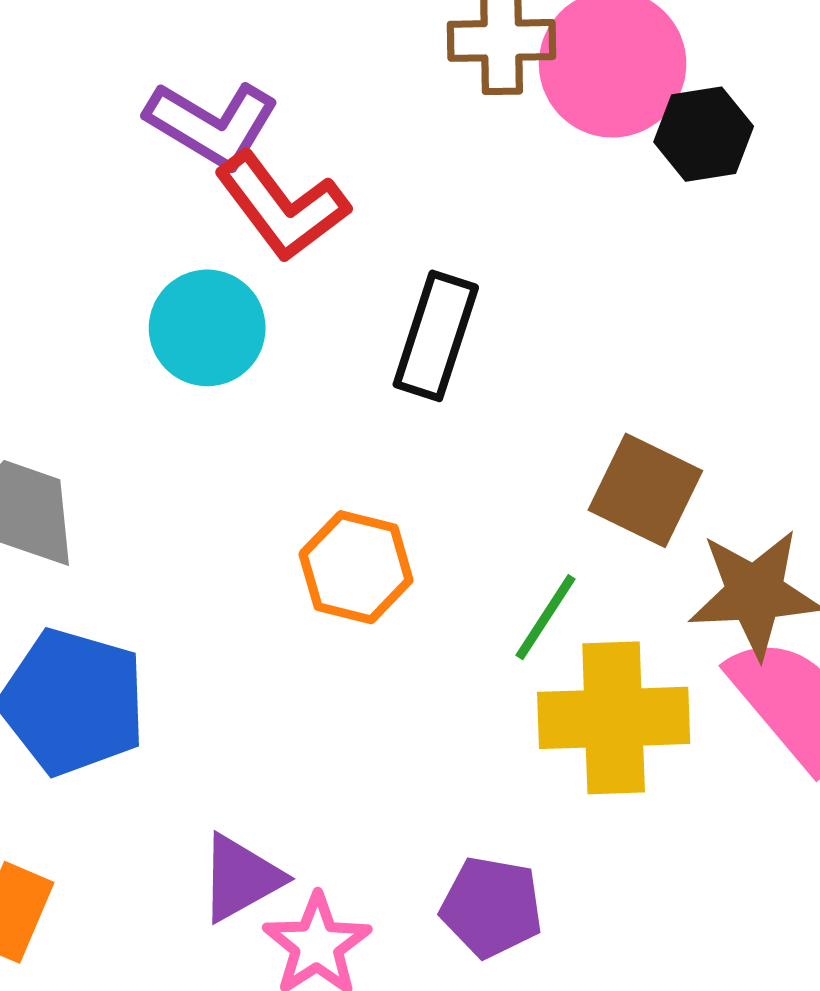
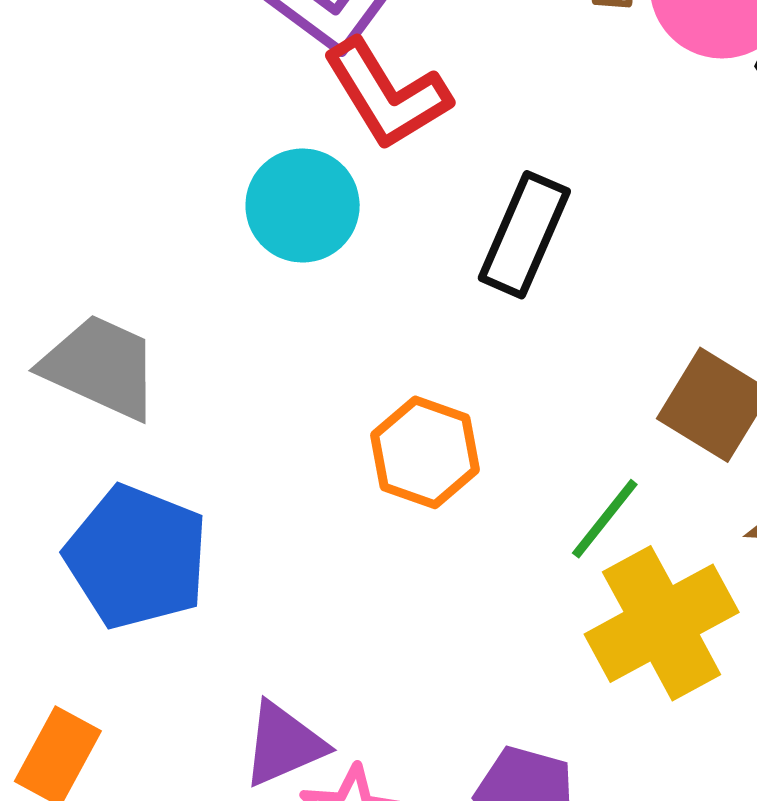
yellow cross: (614, 718) -> (662, 623), turned -32

